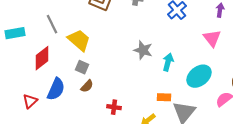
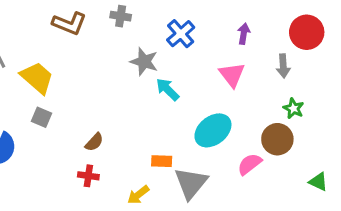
gray star: (143, 50) -> (144, 62), moved
cyan arrow: (168, 62) -> (167, 89), moved, turned -60
brown semicircle: (87, 86) -> (94, 142), moved

